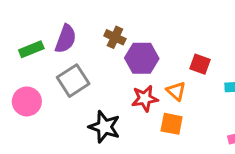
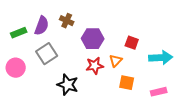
brown cross: (115, 37) -> (67, 21), moved
orange triangle: (176, 91) -> (116, 61), turned 32
orange square: (172, 124) -> (127, 83), moved

